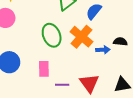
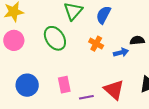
green ellipse: (52, 35) -> (55, 38), moved
orange cross: (82, 37) -> (96, 44), size x0.6

